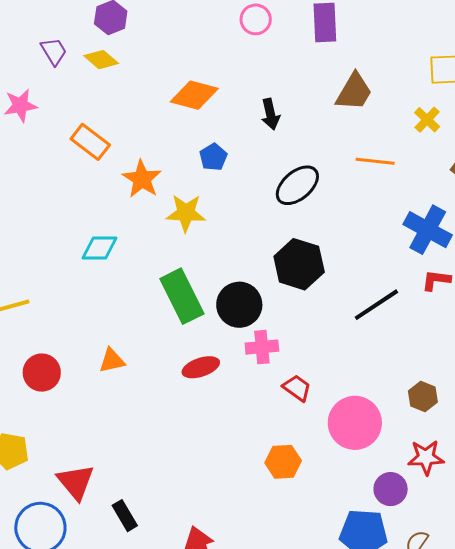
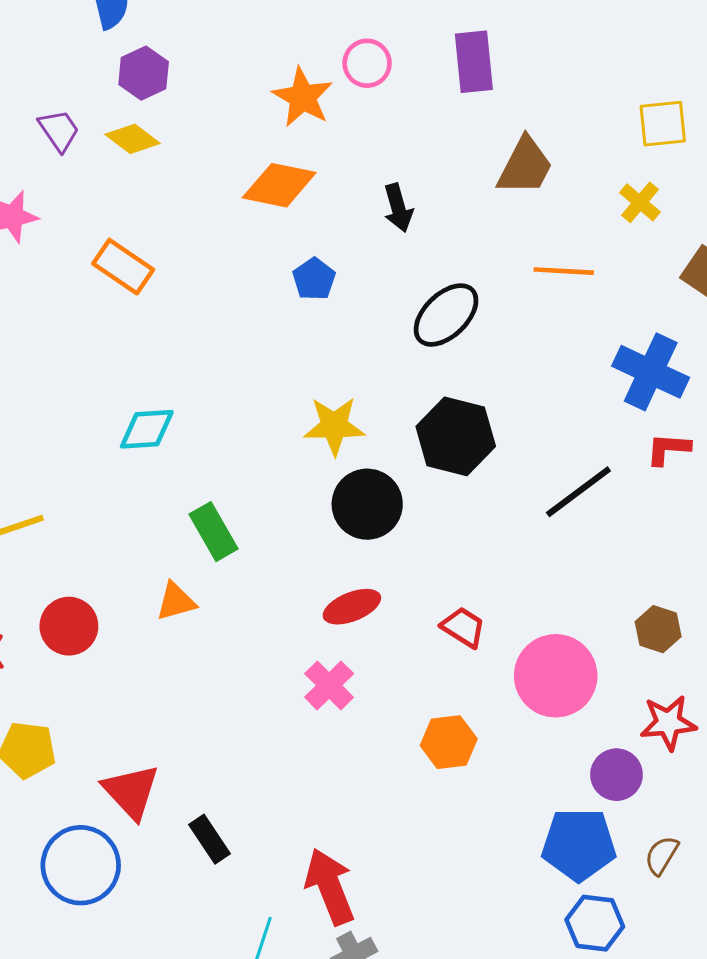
orange star: (142, 179) -> (303, 97), moved
yellow star: (186, 213) -> (334, 426), moved
green rectangle: (182, 296) -> (214, 532), moved, size x0.7
pink cross: (262, 347) -> (329, 685), moved, turned -36
red ellipse: (201, 367) -> (352, 607), moved

